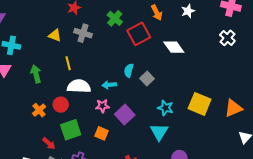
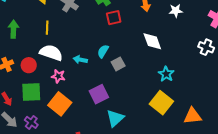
red square: (139, 34) -> (114, 18), moved, size x0.7
white cross: (227, 38) -> (206, 47), turned -35
pink star: (102, 106) -> (58, 76), moved
cyan star: (165, 108) -> (166, 74), moved
purple square: (125, 115) -> (99, 94), moved
orange square: (101, 133) -> (60, 104), size x1.6

